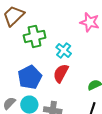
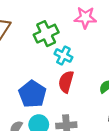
green cross: (35, 36) -> (46, 34), moved

